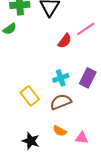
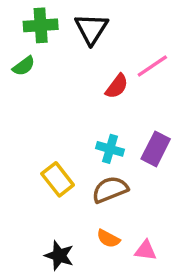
cyan cross: (61, 78) -> (110, 149), turned 35

